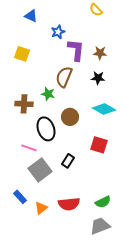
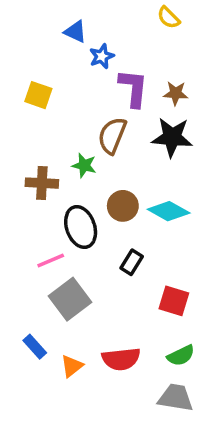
blue triangle: (31, 16) -> (75, 32), moved
black star: (98, 78) -> (172, 137), size x1.6
cyan diamond: (104, 109) -> (169, 211), moved
red square: (99, 145) -> (174, 301), moved
pink line: (29, 148) -> (51, 260), turned -42
black rectangle: (68, 161) -> (132, 262), moved
gray trapezoid: (100, 226) -> (176, 398), turned 30

